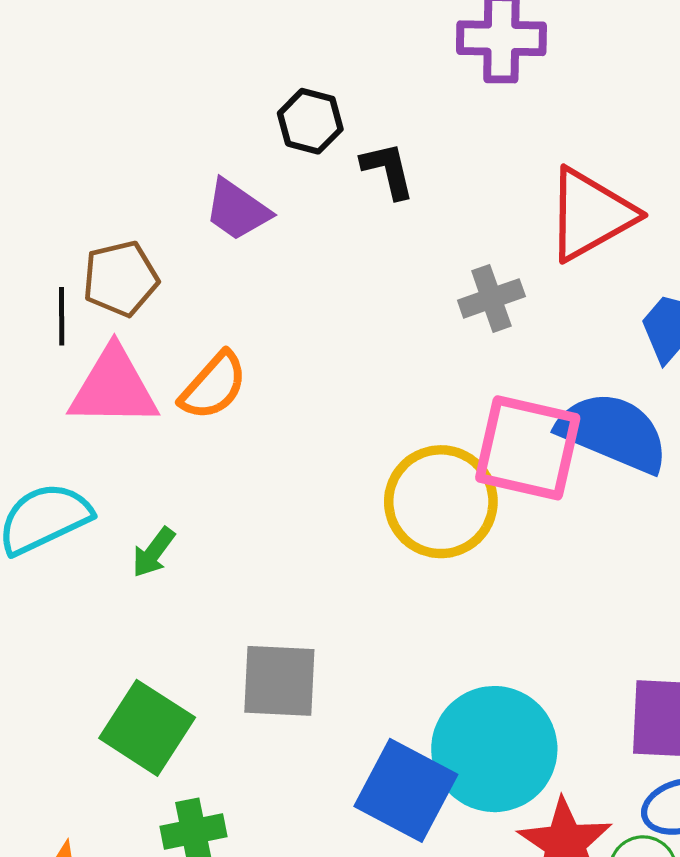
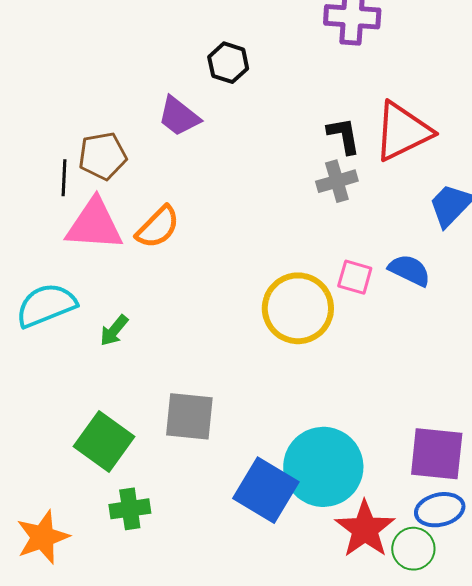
black L-shape: (388, 170) -> (344, 136), moved
blue semicircle: (613, 432) -> (409, 270), size x0.6
pink square: (528, 448) -> (355, 277), size x0.5

